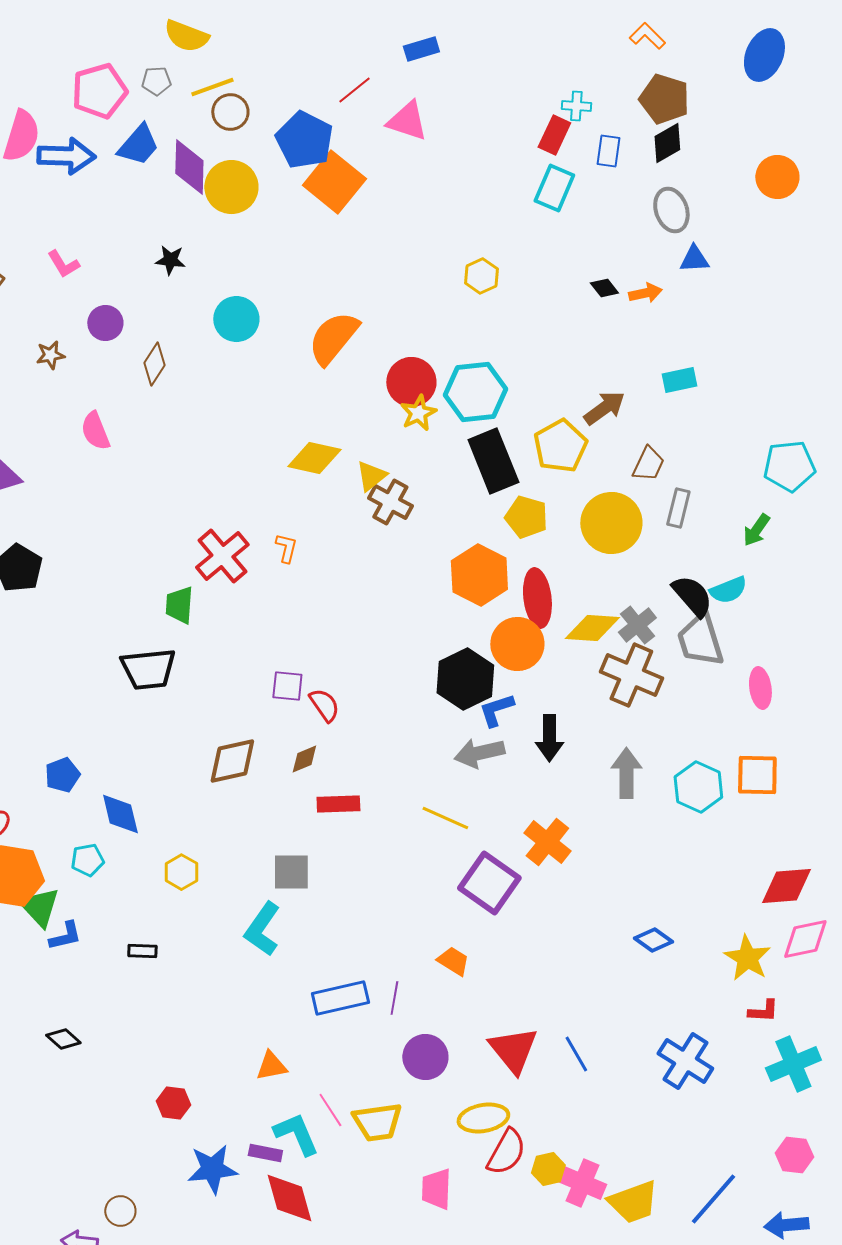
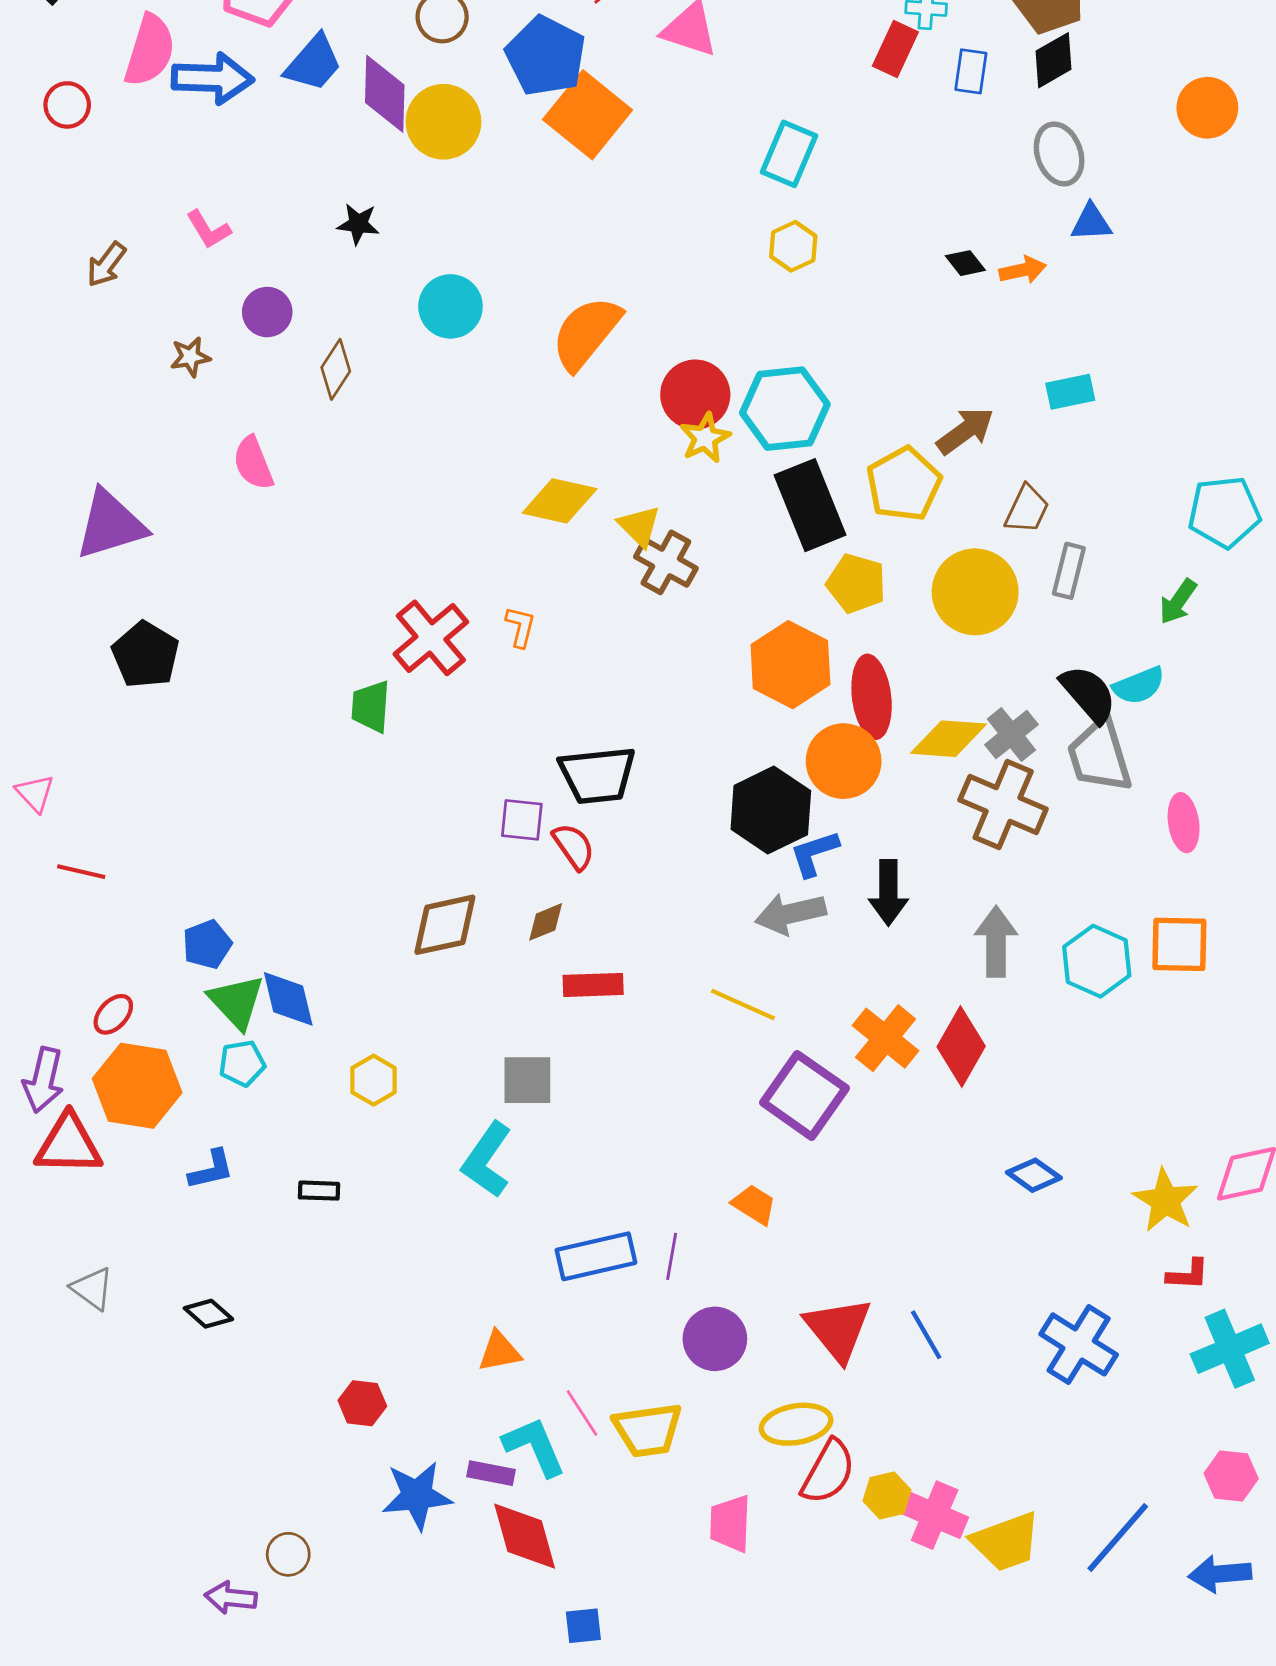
cyan rectangle: (554, 188) -> (789, 154), moved
yellow triangle: (371, 476) -> (639, 526), turned -36
black trapezoid: (148, 669) -> (597, 775), moved
red diamond: (786, 886) -> (961, 1046), moved, turned -56
green triangle: (39, 907) -> (236, 1002), moved

